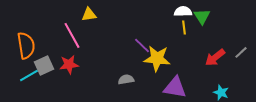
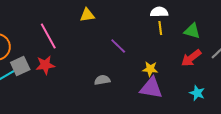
yellow triangle: (89, 14) -> (87, 15), moved
green triangle: (202, 16) -> (192, 31), moved, turned -42
yellow star: (157, 58) -> (150, 69), moved, size x0.6

